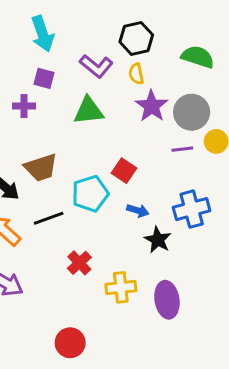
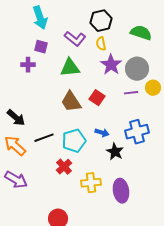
brown trapezoid: (41, 168) -> (71, 102), moved, turned 75
red square: (124, 171) -> (97, 98), moved
cyan pentagon: (90, 194) -> (74, 141), moved

